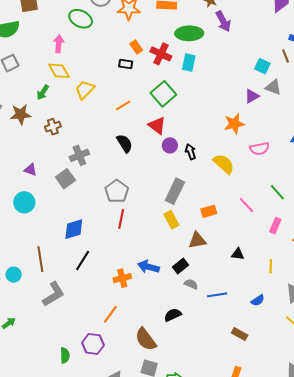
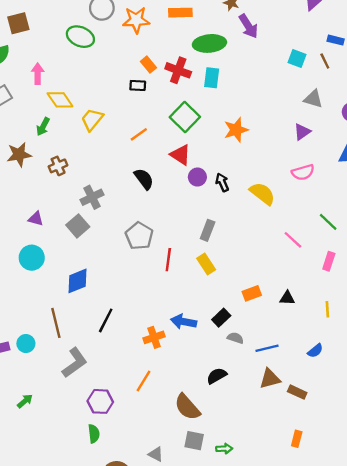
pink arrow: (59, 44) -> (38, 74), moved
cyan square: (262, 66) -> (297, 59), moved
purple triangle: (252, 96) -> (302, 132), moved
orange star: (234, 124) -> (236, 130), moved
gray rectangle: (175, 191) -> (208, 230), size x0.7
orange rectangle: (209, 211) -> (252, 293), moved
red line: (121, 219) -> (168, 260), moved
blue diamond: (74, 229) -> (77, 281), moved
brown triangle: (197, 240) -> (270, 379), moved
purple hexagon: (93, 344) -> (100, 401), moved

